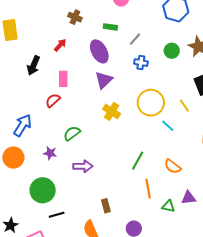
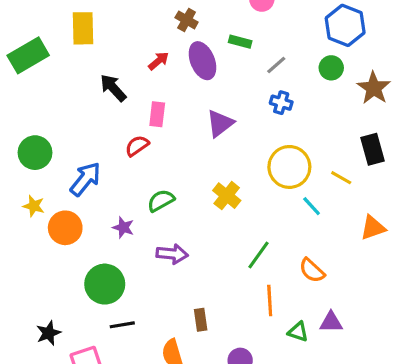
purple ellipse: (99, 51) -> (202, 61), moved
green circle: (172, 51) -> (331, 68), moved
black arrow: (33, 65) -> (113, 88), turned 108
yellow line: (184, 106) -> (341, 178), turned -32
yellow cross: (112, 111) -> (227, 196), moved

